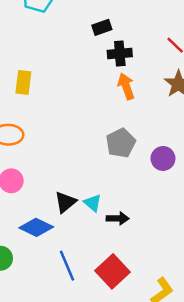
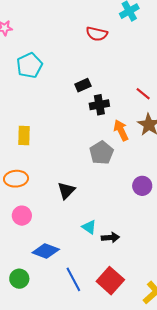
orange arrow: (126, 86) -> (121, 130), moved
gray pentagon: (121, 143) -> (101, 153), moved
black triangle: (65, 202) -> (66, 191), moved

